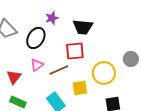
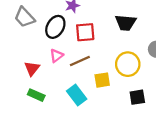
black trapezoid: (83, 27) -> (126, 23), moved
red square: (75, 51) -> (85, 32), moved

